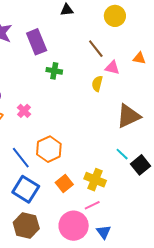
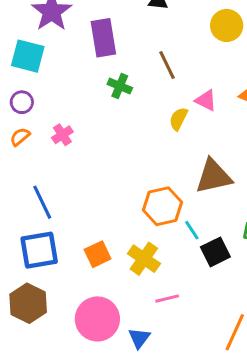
brown line: (96, 49) -> (167, 65), moved
orange hexagon: (49, 149) -> (162, 206), moved
blue square: (26, 189) -> (39, 250), turned 36
pink line: (92, 205) -> (167, 299), moved

